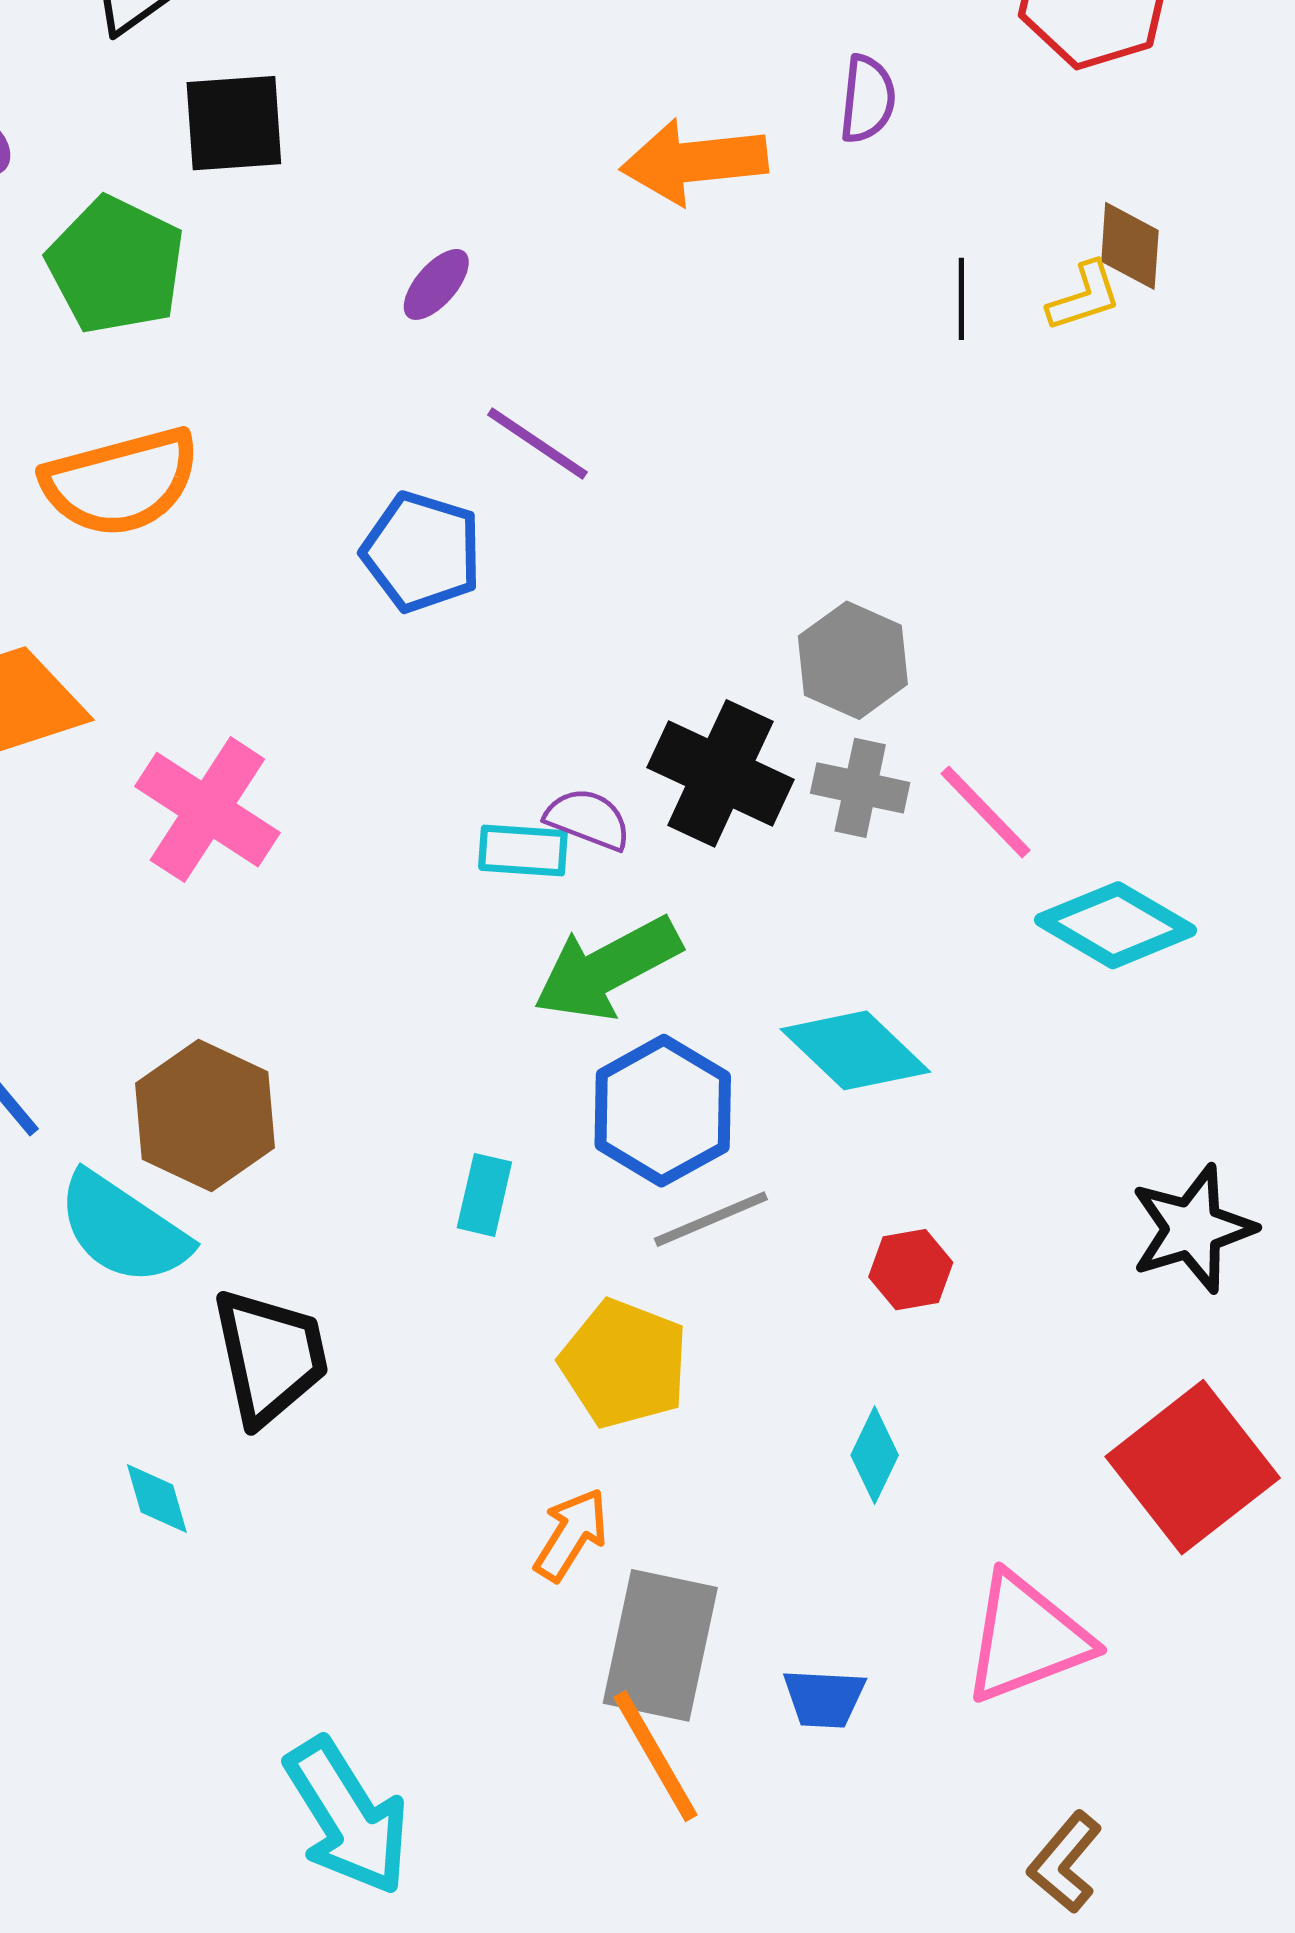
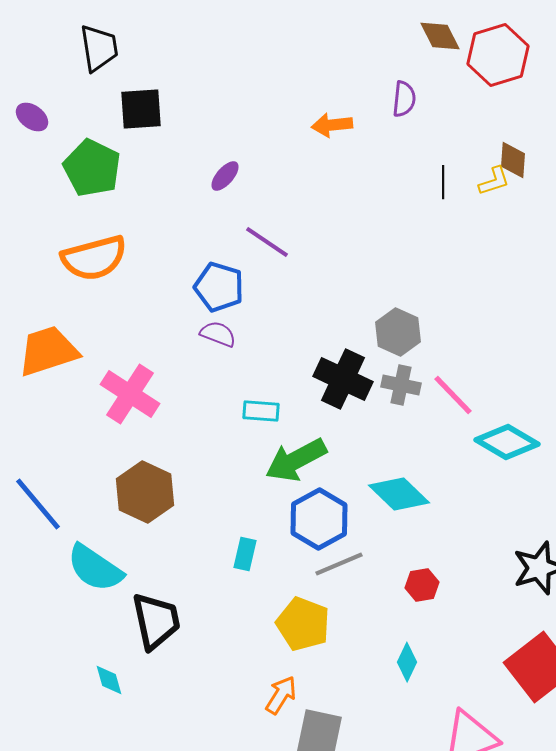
orange arrow: (694, 162) -> (332, 125), size x0.7
purple semicircle: (588, 819) -> (218, 334), moved
brown hexagon: (205, 1115) -> (145, 492), moved

